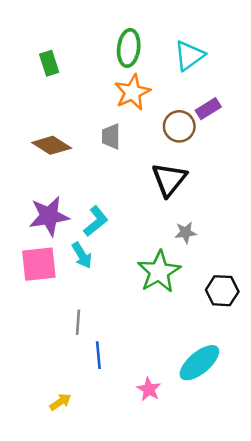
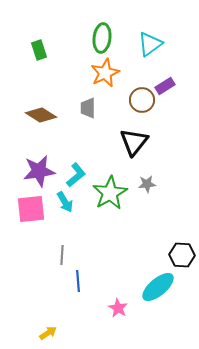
green star: (159, 272) -> (110, 193), moved
black hexagon: (222, 291) -> (182, 255), moved
yellow arrow: (60, 402) -> (48, 333), moved

